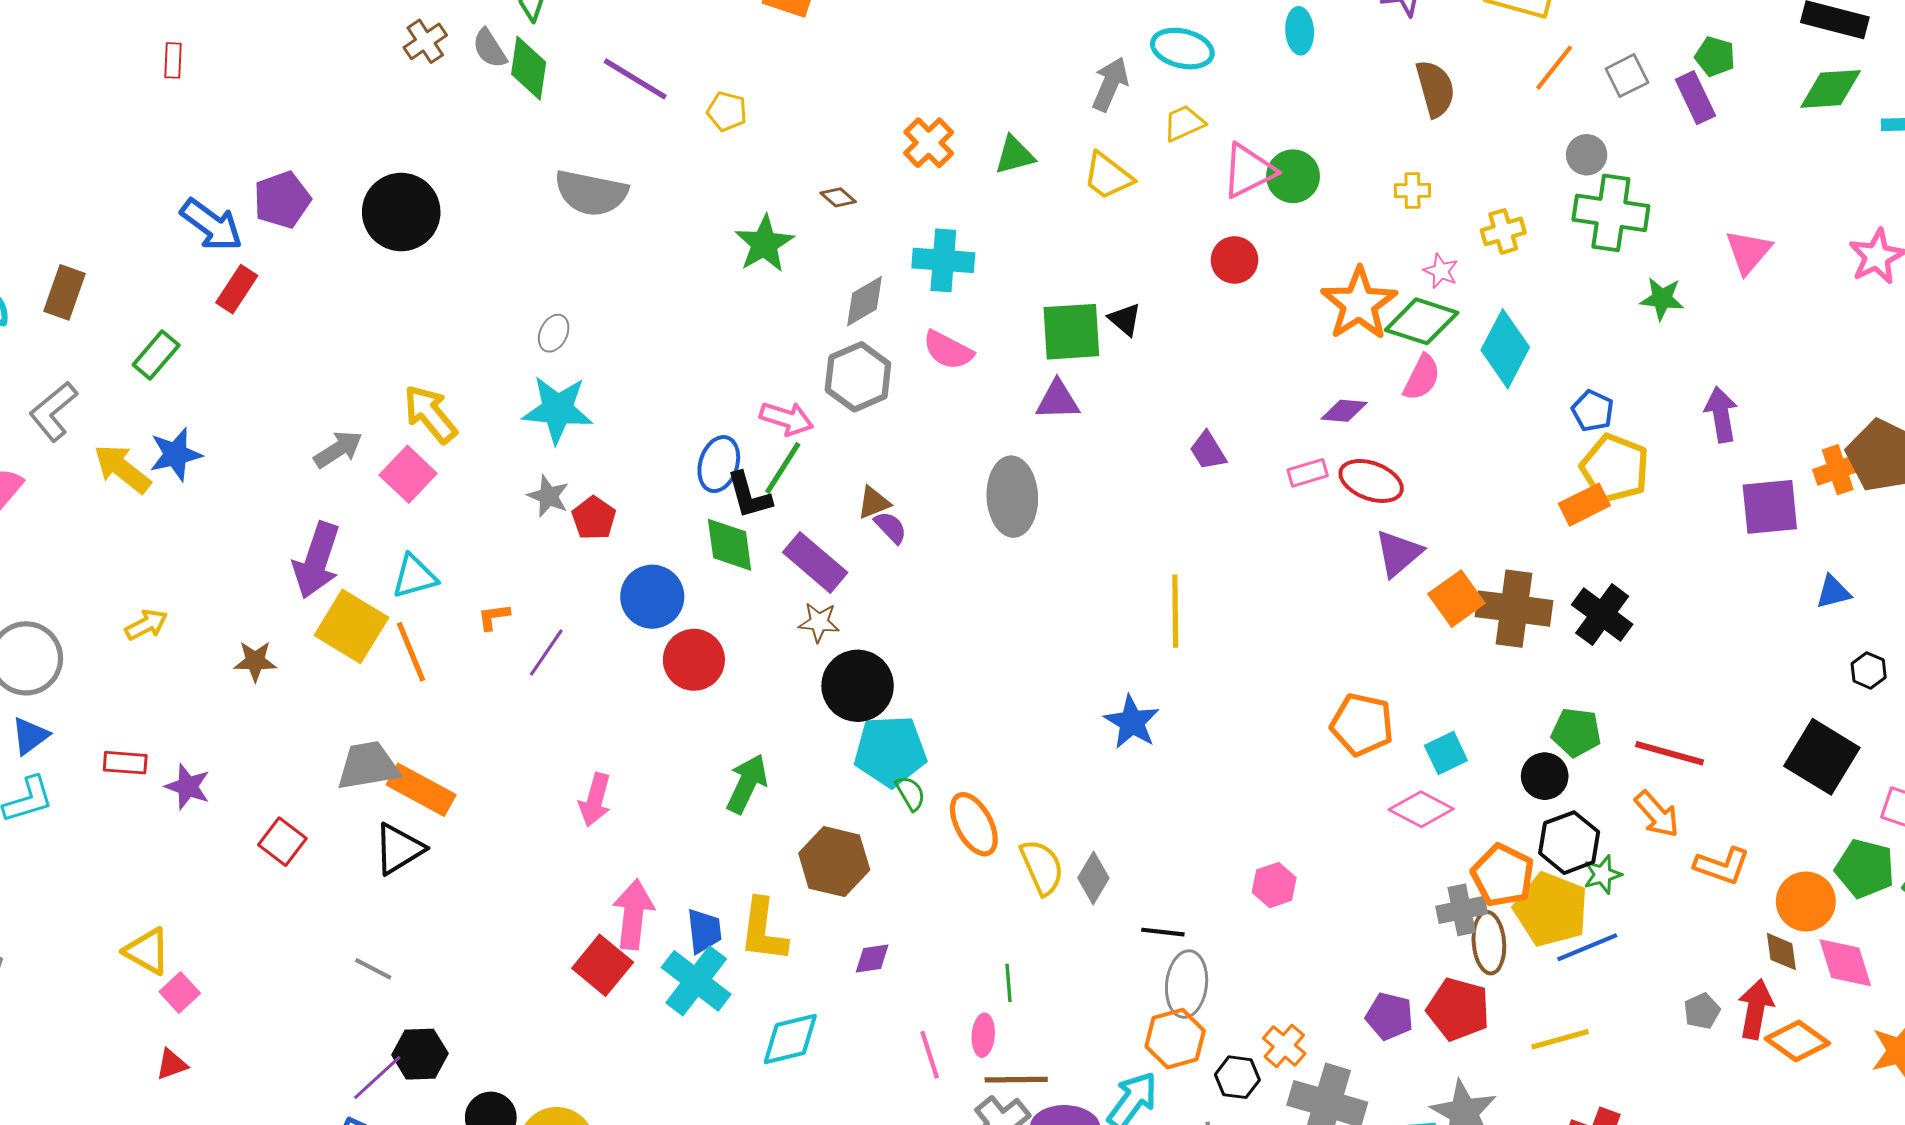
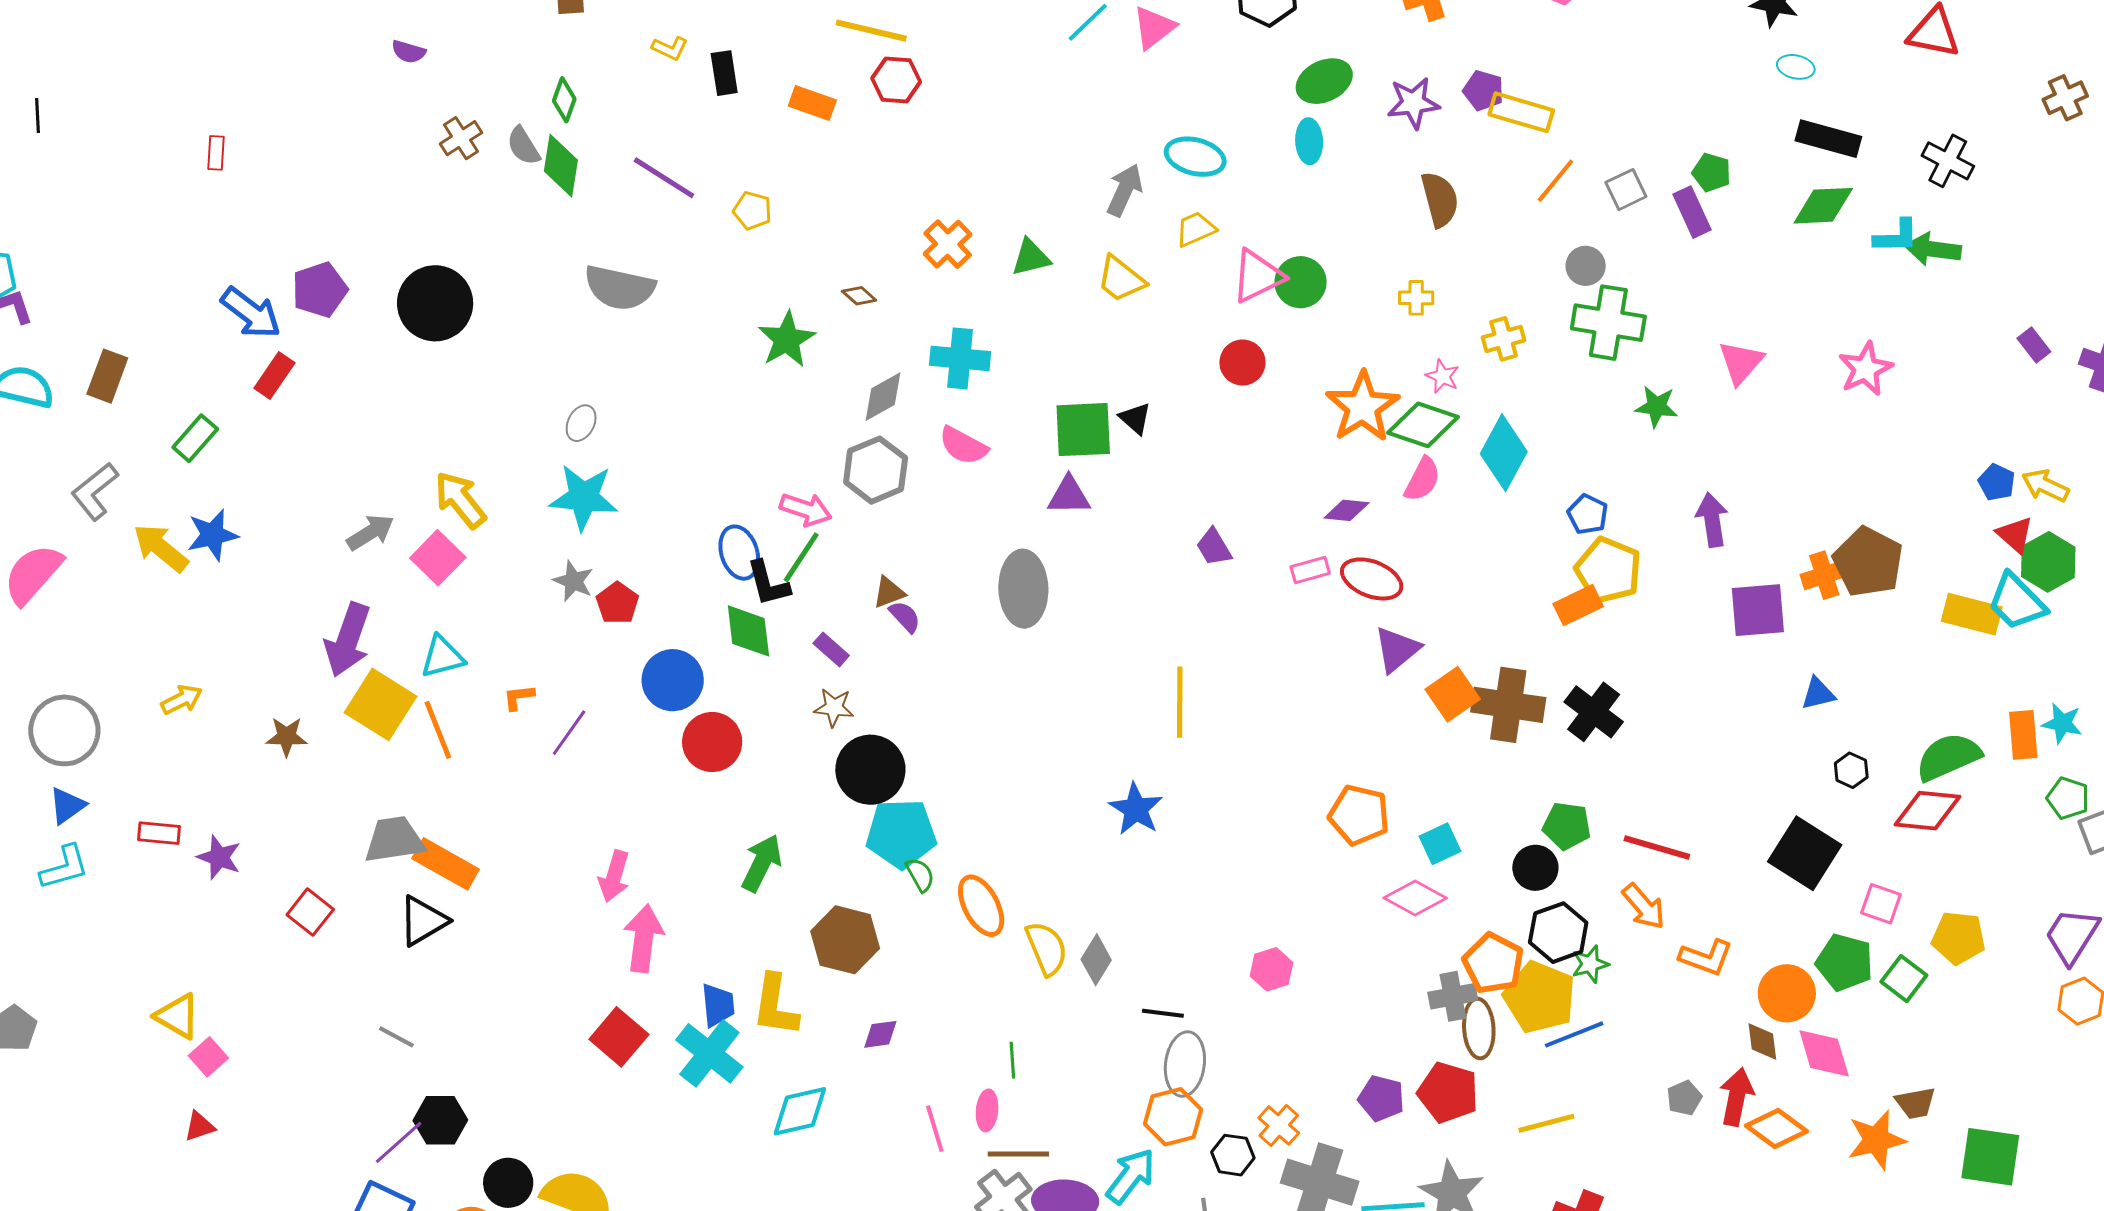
blue ellipse: (719, 464) -> (739, 553), turned -36
purple rectangle: (815, 562) -> (831, 649), size x0.6
pink arrow: (633, 914) -> (644, 938), moved

